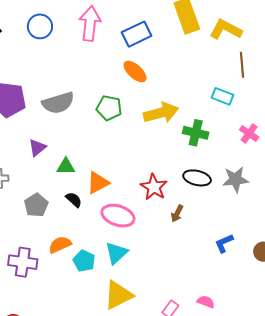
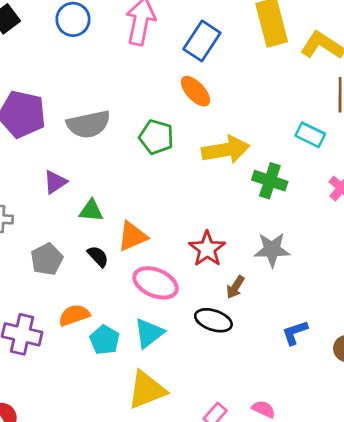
blue rectangle: (137, 34) -> (202, 41), turned -36
black ellipse: (197, 178) -> (213, 320), moved
gray star: (235, 179) -> (272, 250), moved

